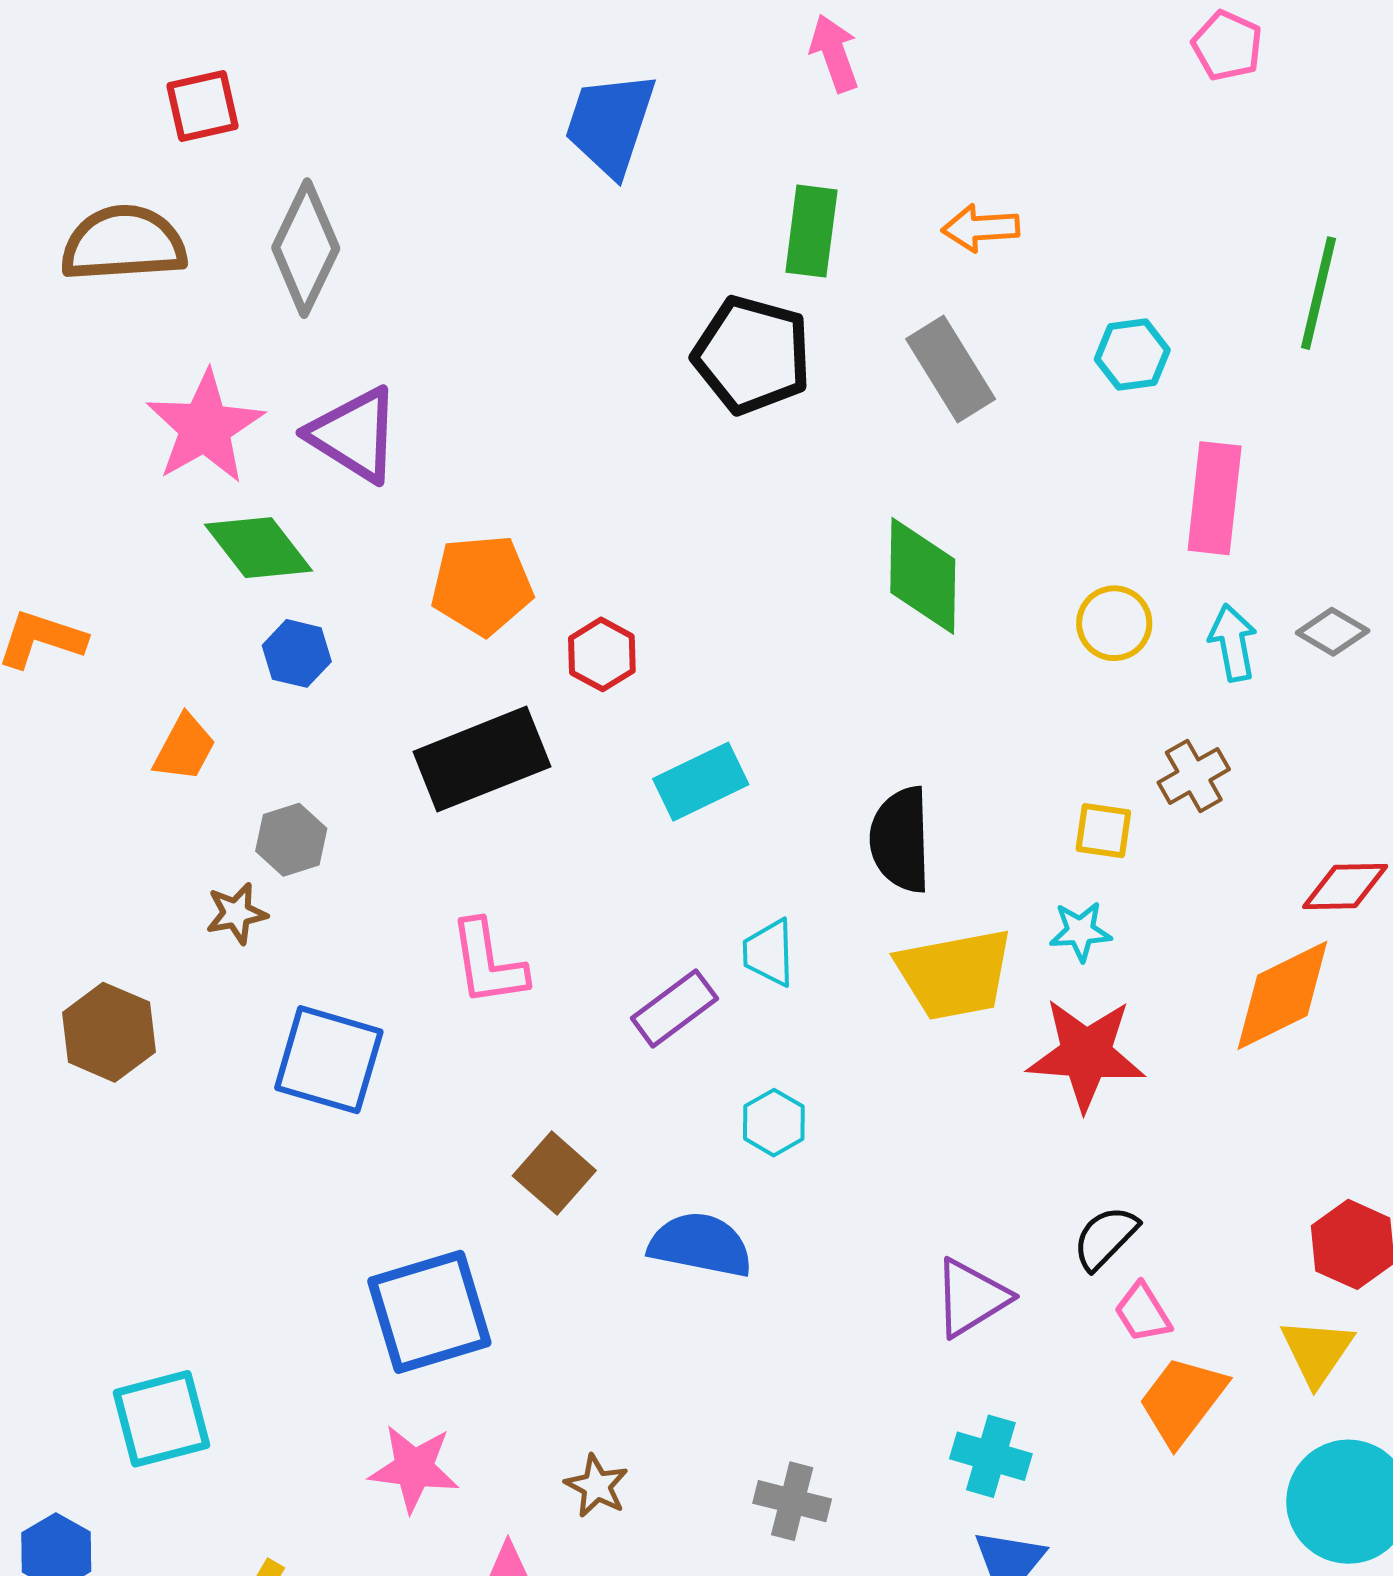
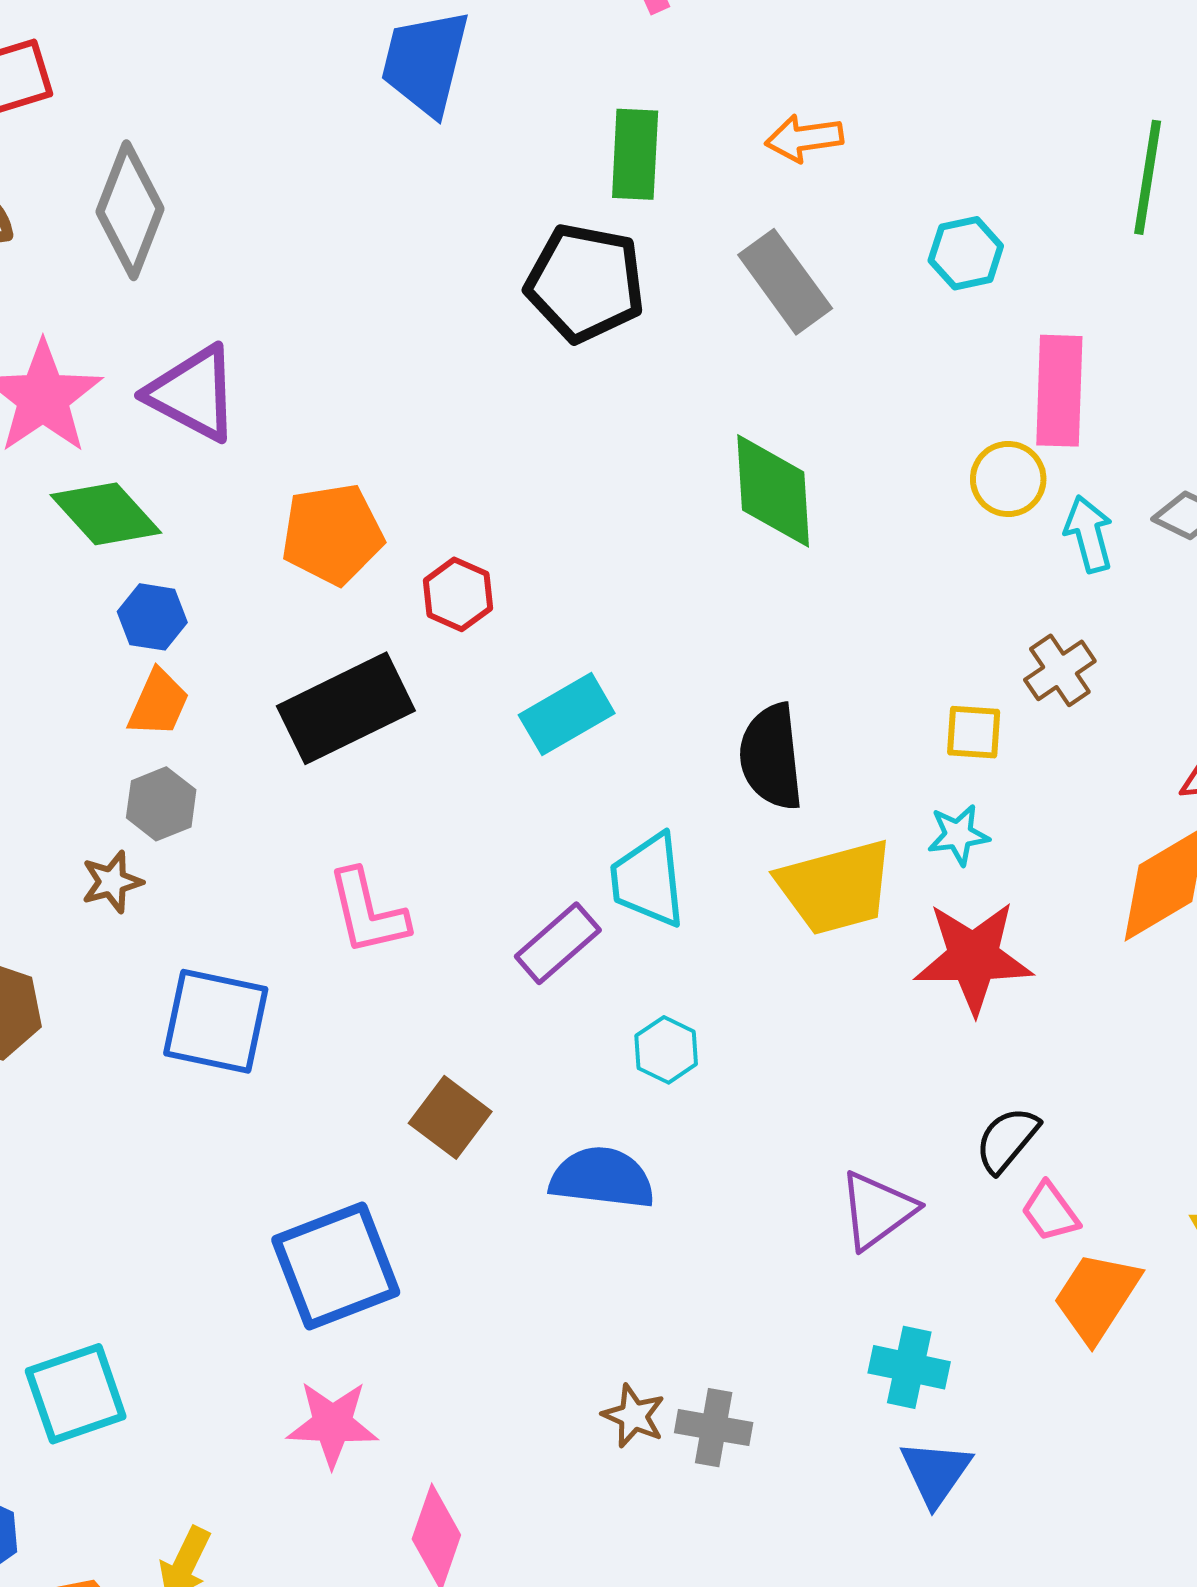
yellow circle: (1114, 623) -> (1008, 479), moved
orange trapezoid: (185, 748) -> (158, 703), moved
cyan trapezoid: (769, 953) -> (648, 880), size x1.4
brown star: (597, 1486) -> (634, 1416), moved

